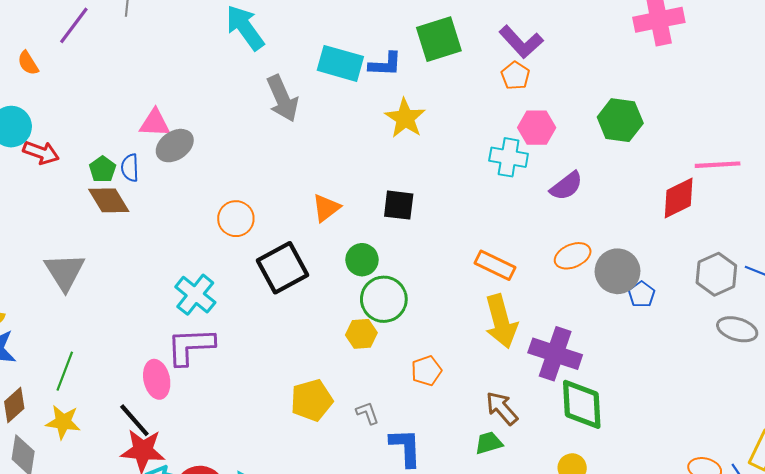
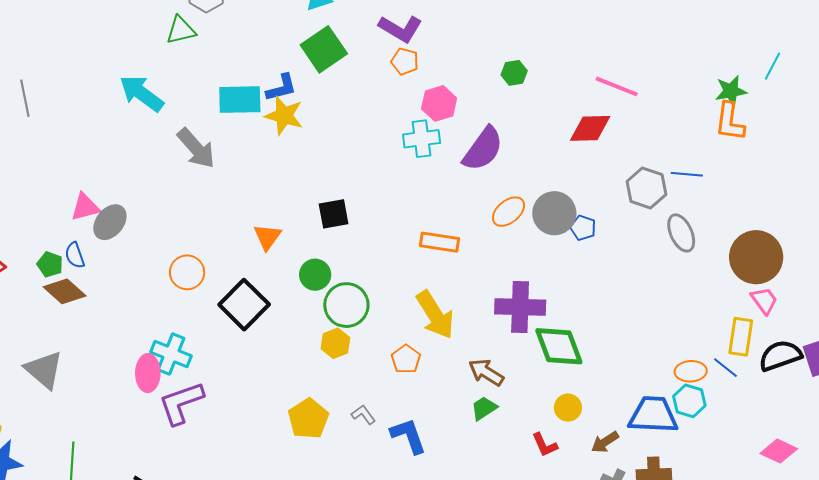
yellow star: (405, 118) -> (284, 116), moved
green hexagon: (620, 120) -> (514, 73), size x0.6
pink line: (718, 165) -> (617, 86), turned 42
purple semicircle: (566, 186) -> (483, 149), size x1.4
red diamond: (679, 198) -> (590, 128), turned 42
yellow arrow: (501, 321) -> (435, 315), moved
gray ellipse: (737, 329) -> (681, 233), turned 66
pink ellipse: (157, 379) -> (148, 373), moved, turned 30

